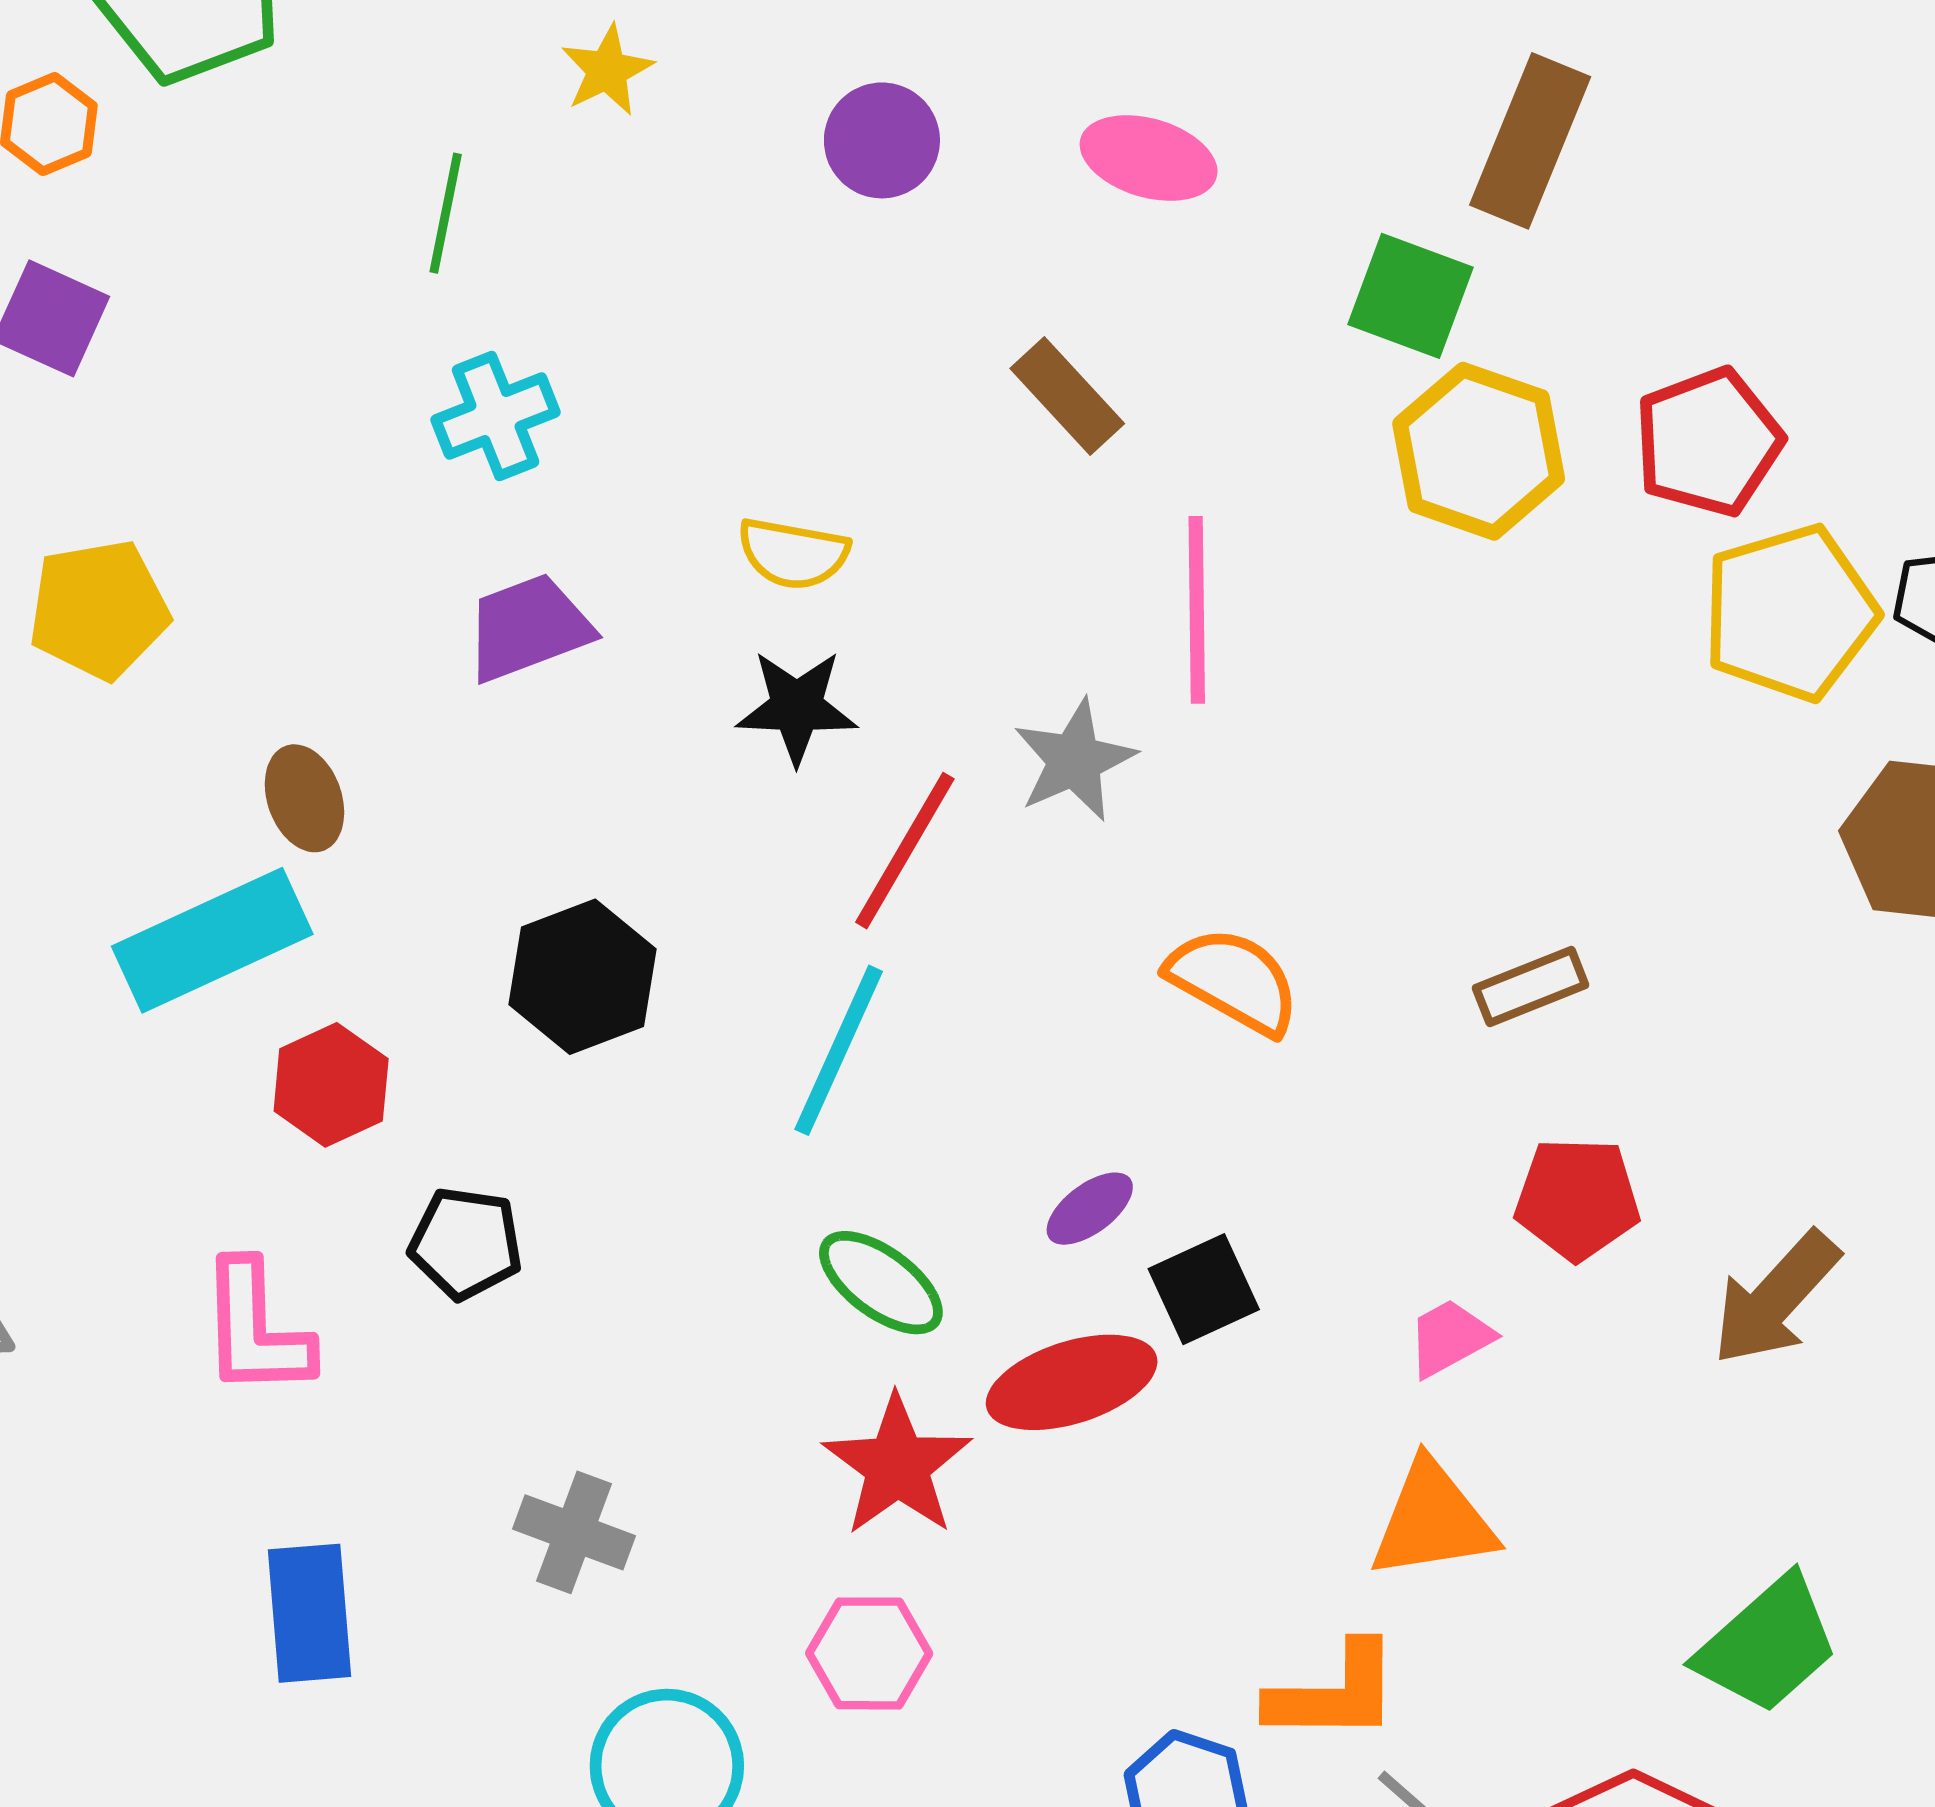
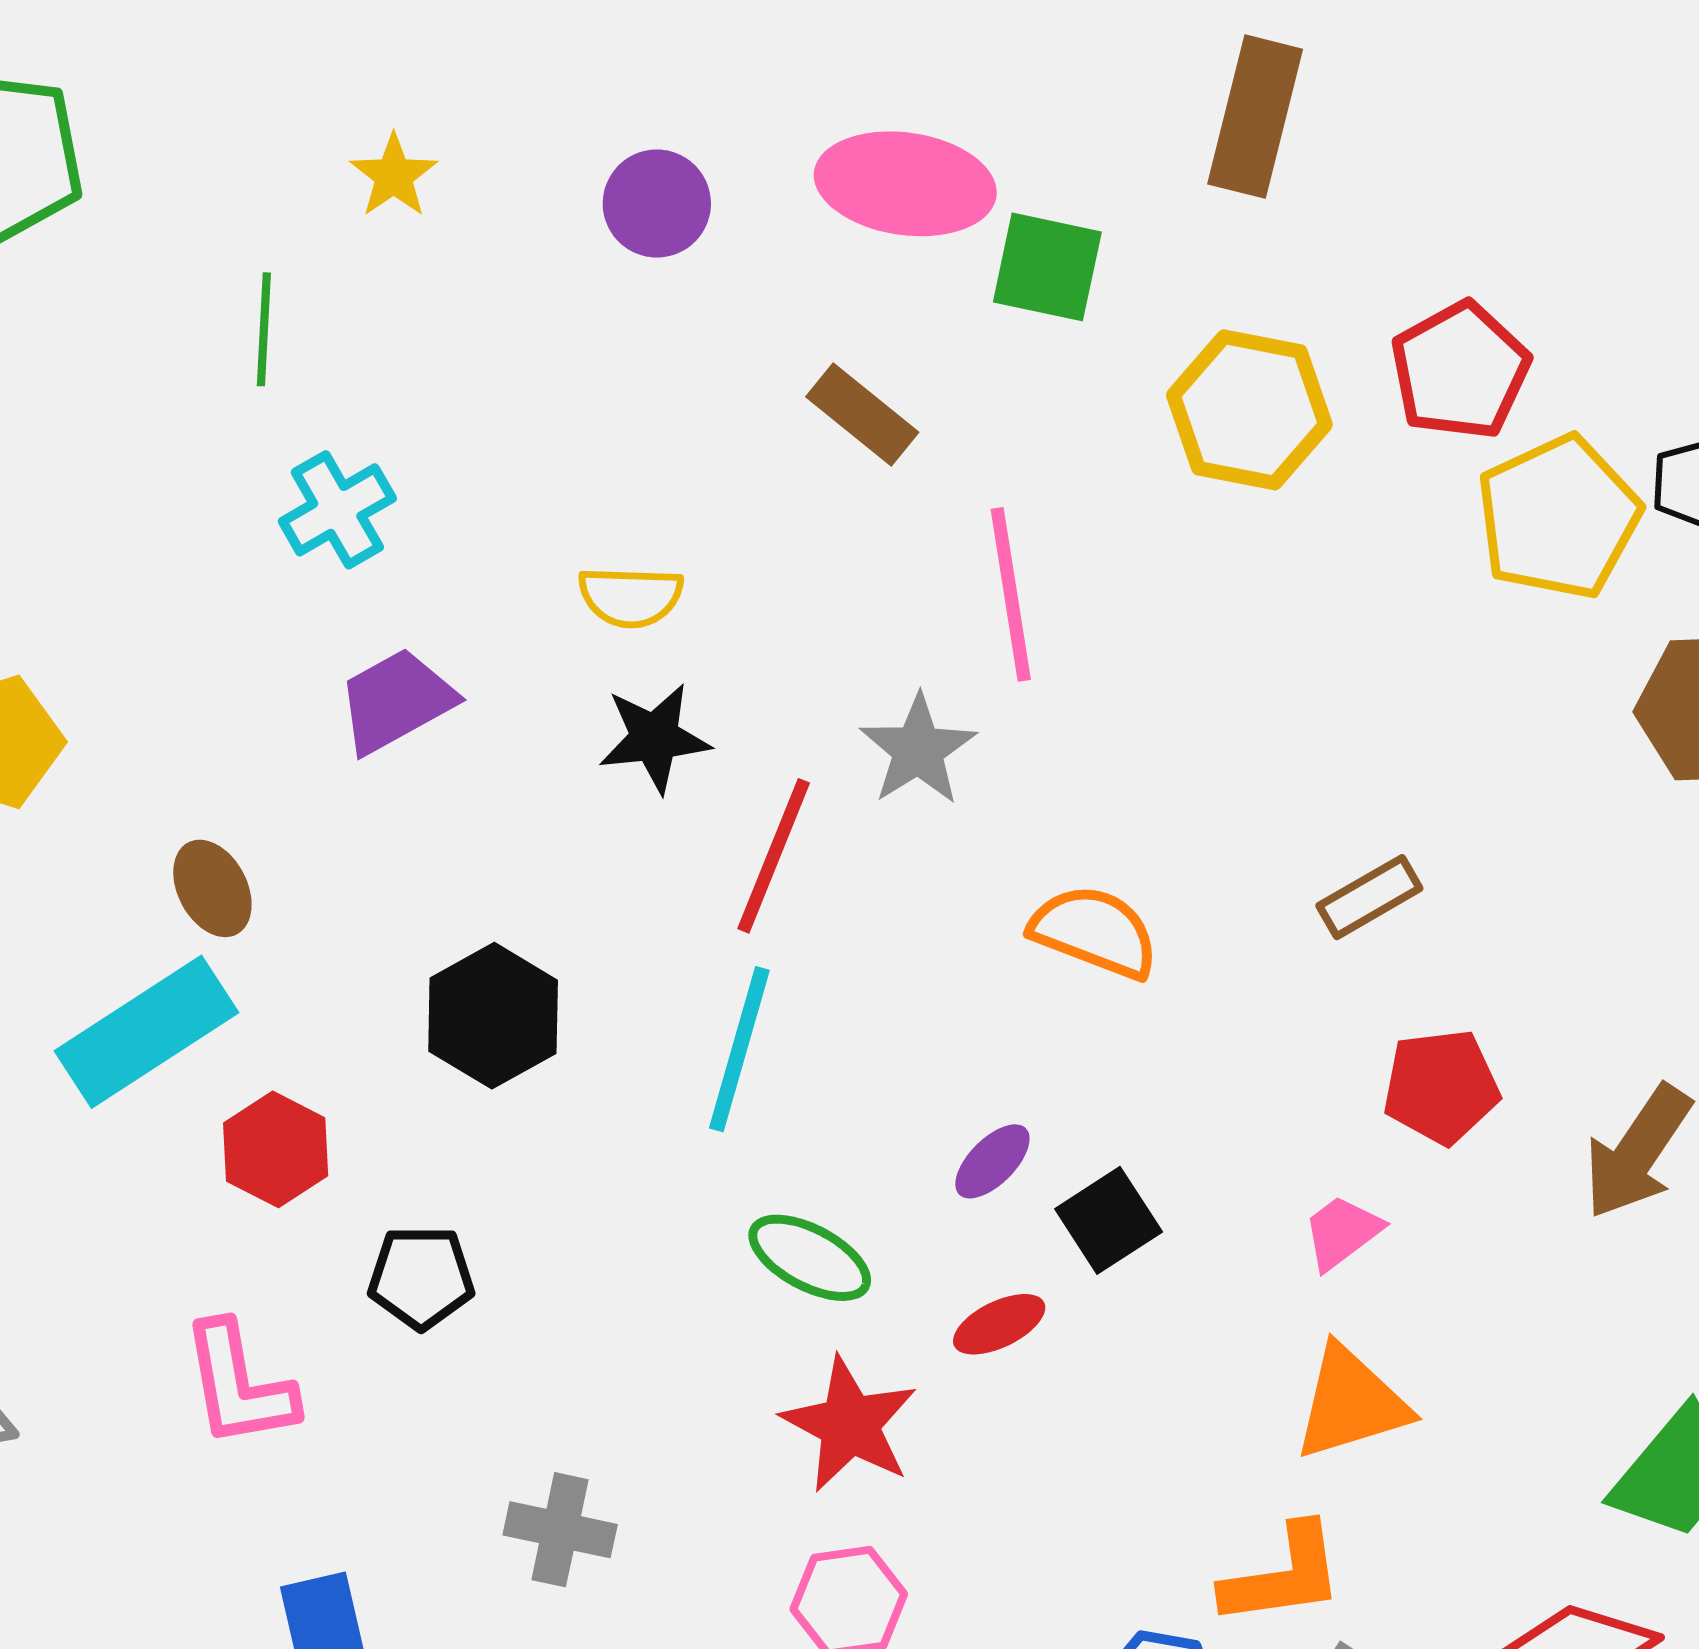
pink ellipse: (1149, 158) -> (905, 184), size x1.4
green square: (1411, 296) -> (1047, 267), moved
red ellipse: (1072, 1382) -> (999, 1324), size x0.6

